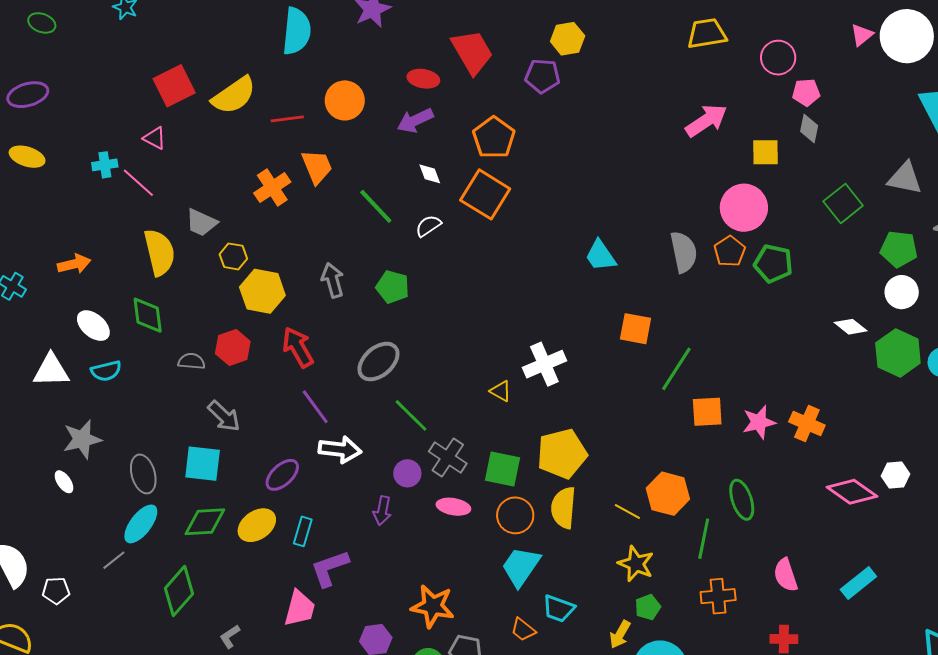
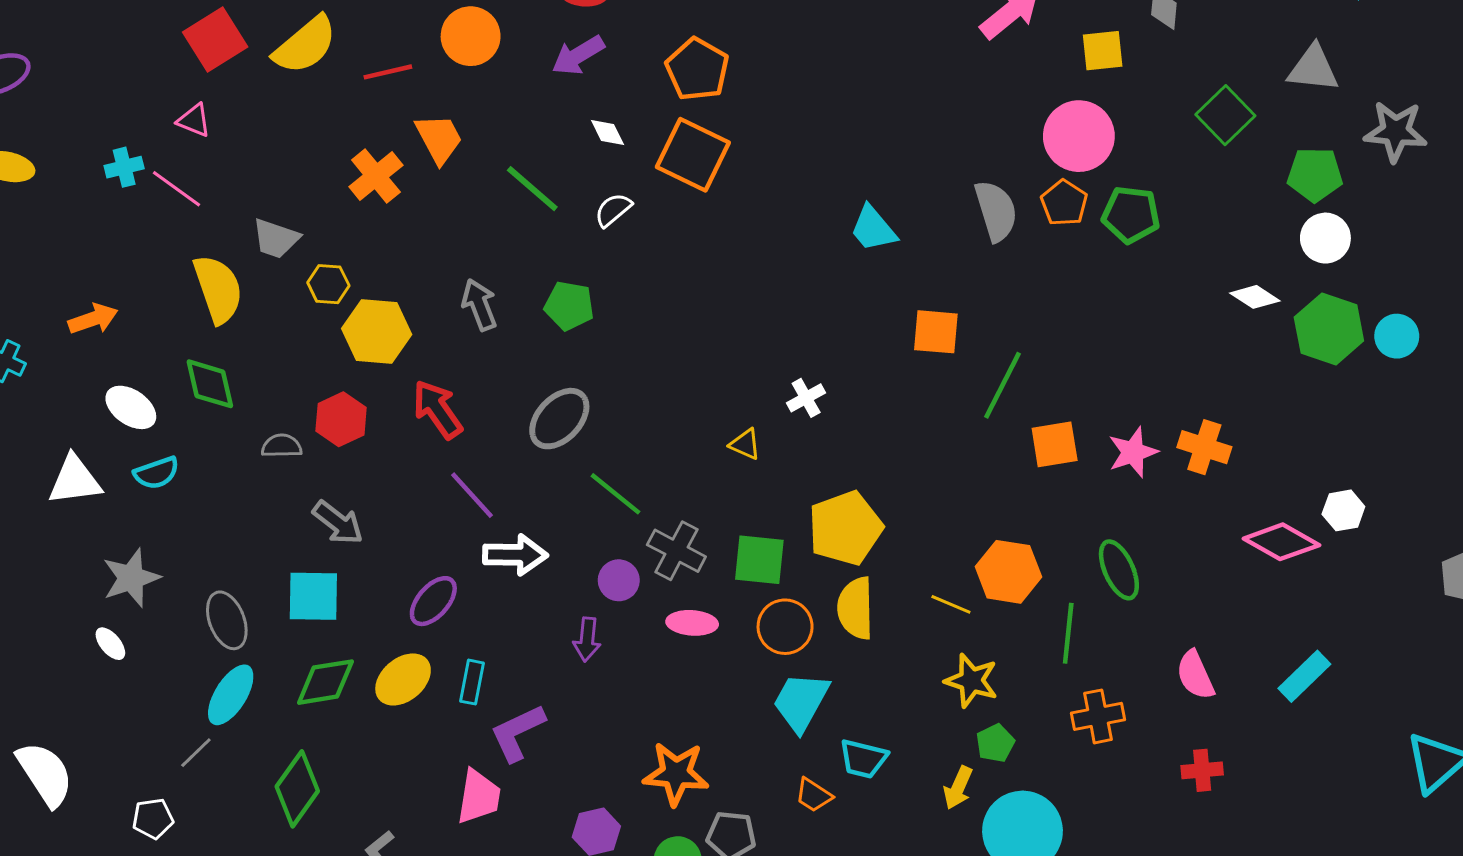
white cross: (544, 364) -> (806, 398), size x0.6
white pentagon: (56, 591) -> (153, 819), moved

